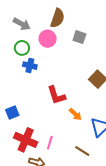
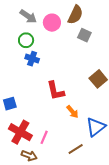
brown semicircle: (57, 18) -> (75, 15), moved
pink circle: (48, 39) -> (52, 23), moved
brown line: (82, 151) -> (76, 149), turned -70

